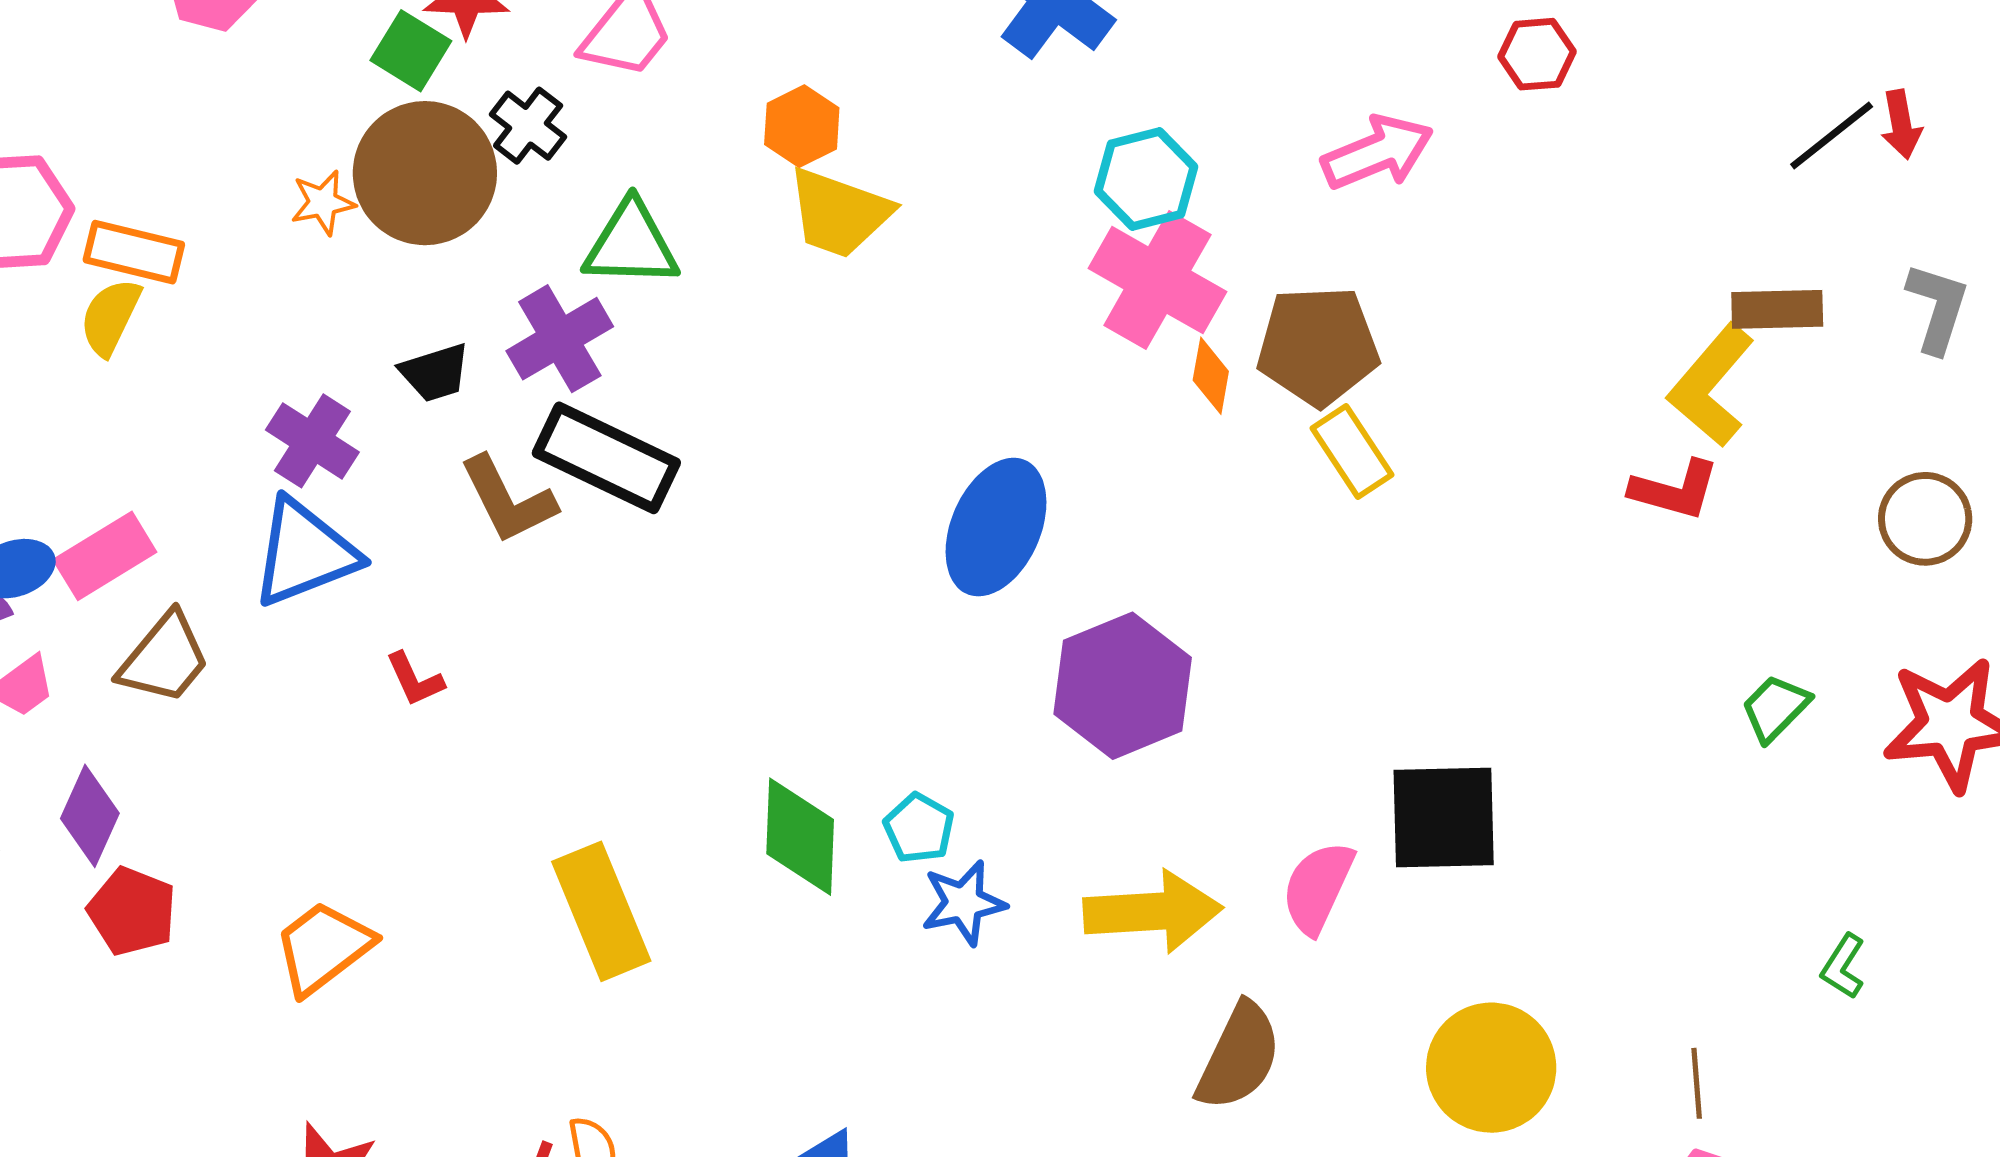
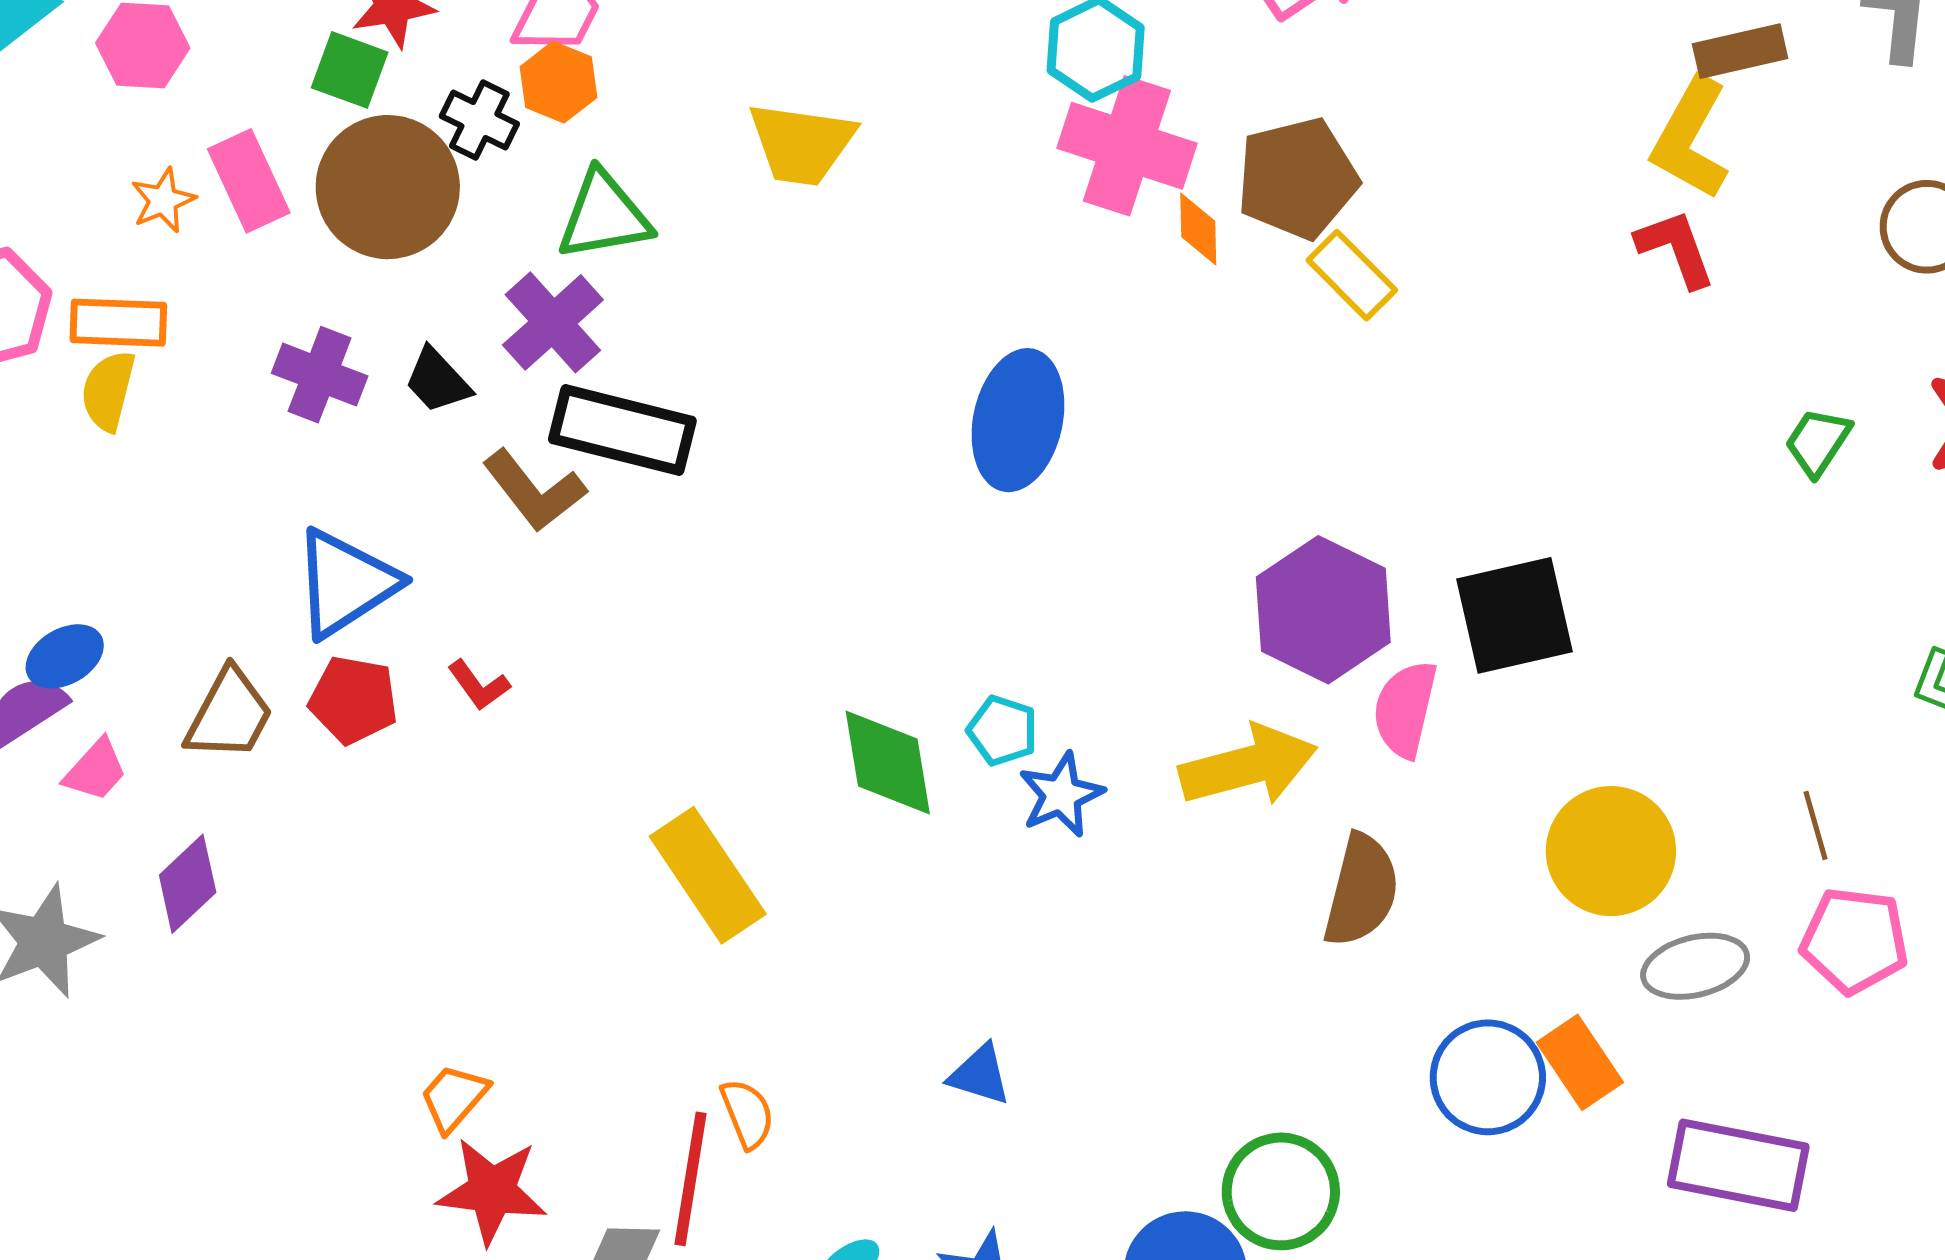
orange hexagon: (802, 126) -> (558, 82), moved
orange star: (323, 203) -> (163, 200), moved
black trapezoid: (435, 373) -> (437, 381), turned 76
purple cross: (312, 441) -> (320, 375), moved
red L-shape: (1675, 490) -> (1676, 248), turned -114
pink rectangle: (105, 556) -> (249, 181), moved, turned -72
purple hexagon: (1123, 686) -> (1323, 610), moved
purple diamond: (90, 816) -> (188, 884), turned 34
red pentagon: (132, 911) -> (353, 700), moved
orange trapezoid: (323, 948) -> (454, 1098), moved, size x0.7

